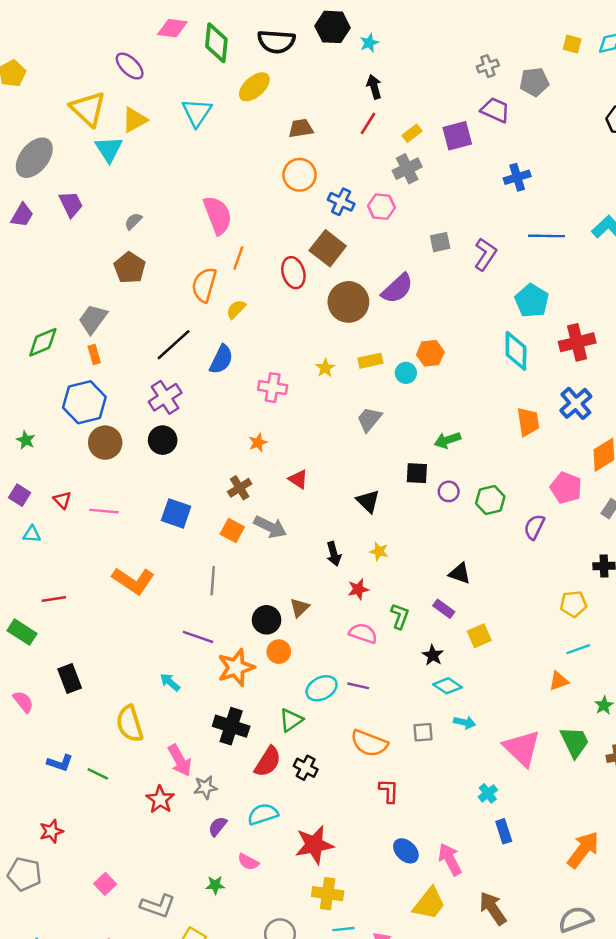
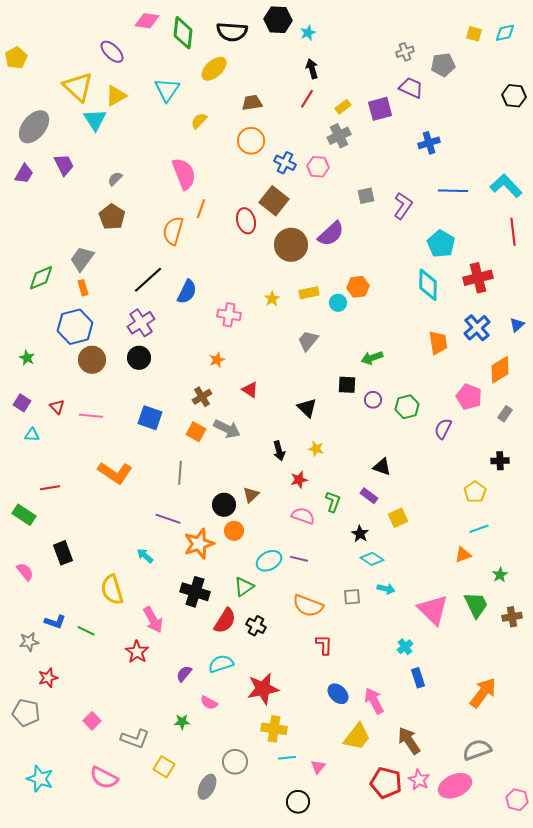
yellow semicircle: (236, 309) -> (199, 121), moved
yellow pentagon: (573, 604) -> (475, 492), turned -30
gray star: (205, 787) -> (29, 642), moved

